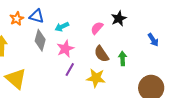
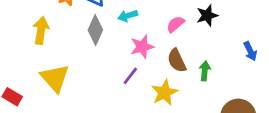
pink star: (65, 49) -> (142, 47), moved
yellow star: (96, 78) -> (165, 93), turned 30

